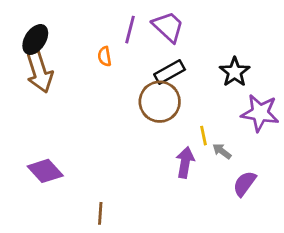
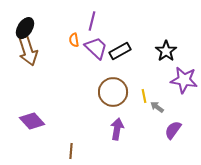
purple trapezoid: (168, 27) -> (96, 48), moved
brown circle: (160, 102) -> (113, 92), moved
purple arrow: (185, 162) -> (117, 129), moved

